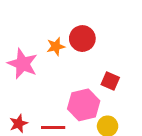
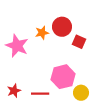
red square: (110, 81) -> (79, 42), moved

